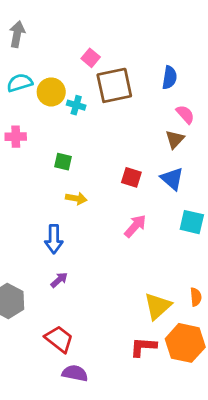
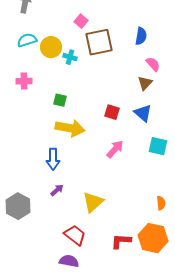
yellow arrow: (76, 198) -> (70, 128), size x1.8
yellow triangle: (158, 306) -> (93, 202), moved
red trapezoid: (59, 339) -> (75, 235), moved

